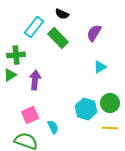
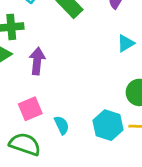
cyan hexagon: (86, 109) -> (108, 125), moved

